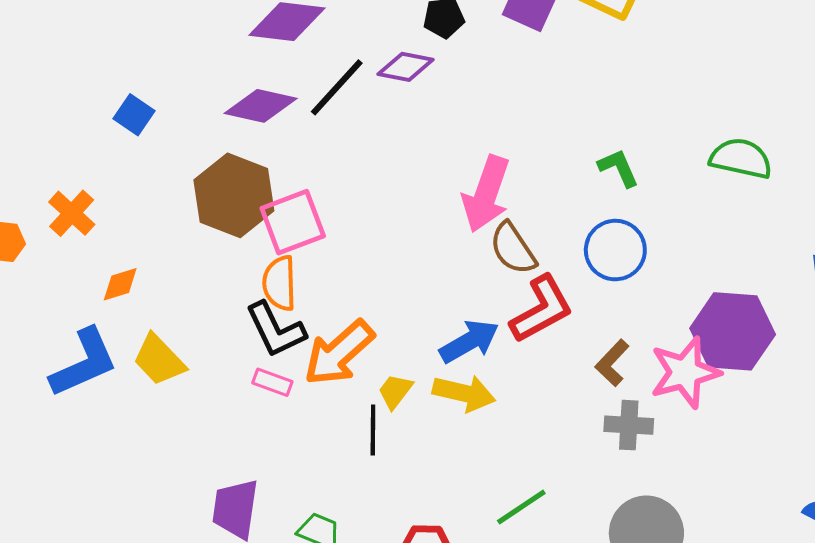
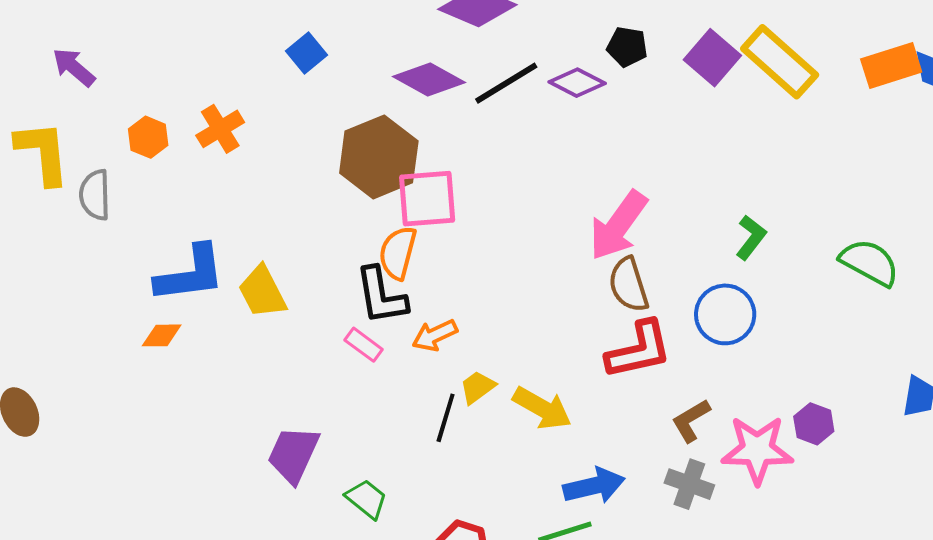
green L-shape: (619, 168) -> (751, 237), turned 45
orange diamond: (120, 284) -> (162, 335), moved
purple hexagon: (733, 331) -> (814, 424), size x0.5
blue arrow: (469, 341) -> (594, 486), moved
orange arrow: (339, 353) -> (435, 335), size x0.6

